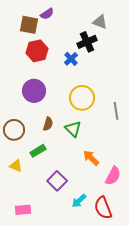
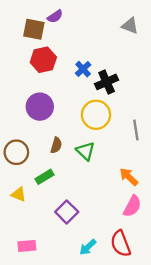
gray triangle: (100, 22) -> (130, 26), moved
black cross: (87, 42) -> (107, 82), moved
orange arrow: (91, 158) -> (129, 177), moved
cyan arrow: (79, 201) -> (88, 247), moved

